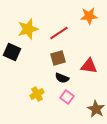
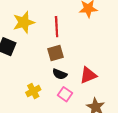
red line: (59, 33) -> (57, 27), turned -60
red triangle: (89, 66) -> (88, 75), moved, turned -30

